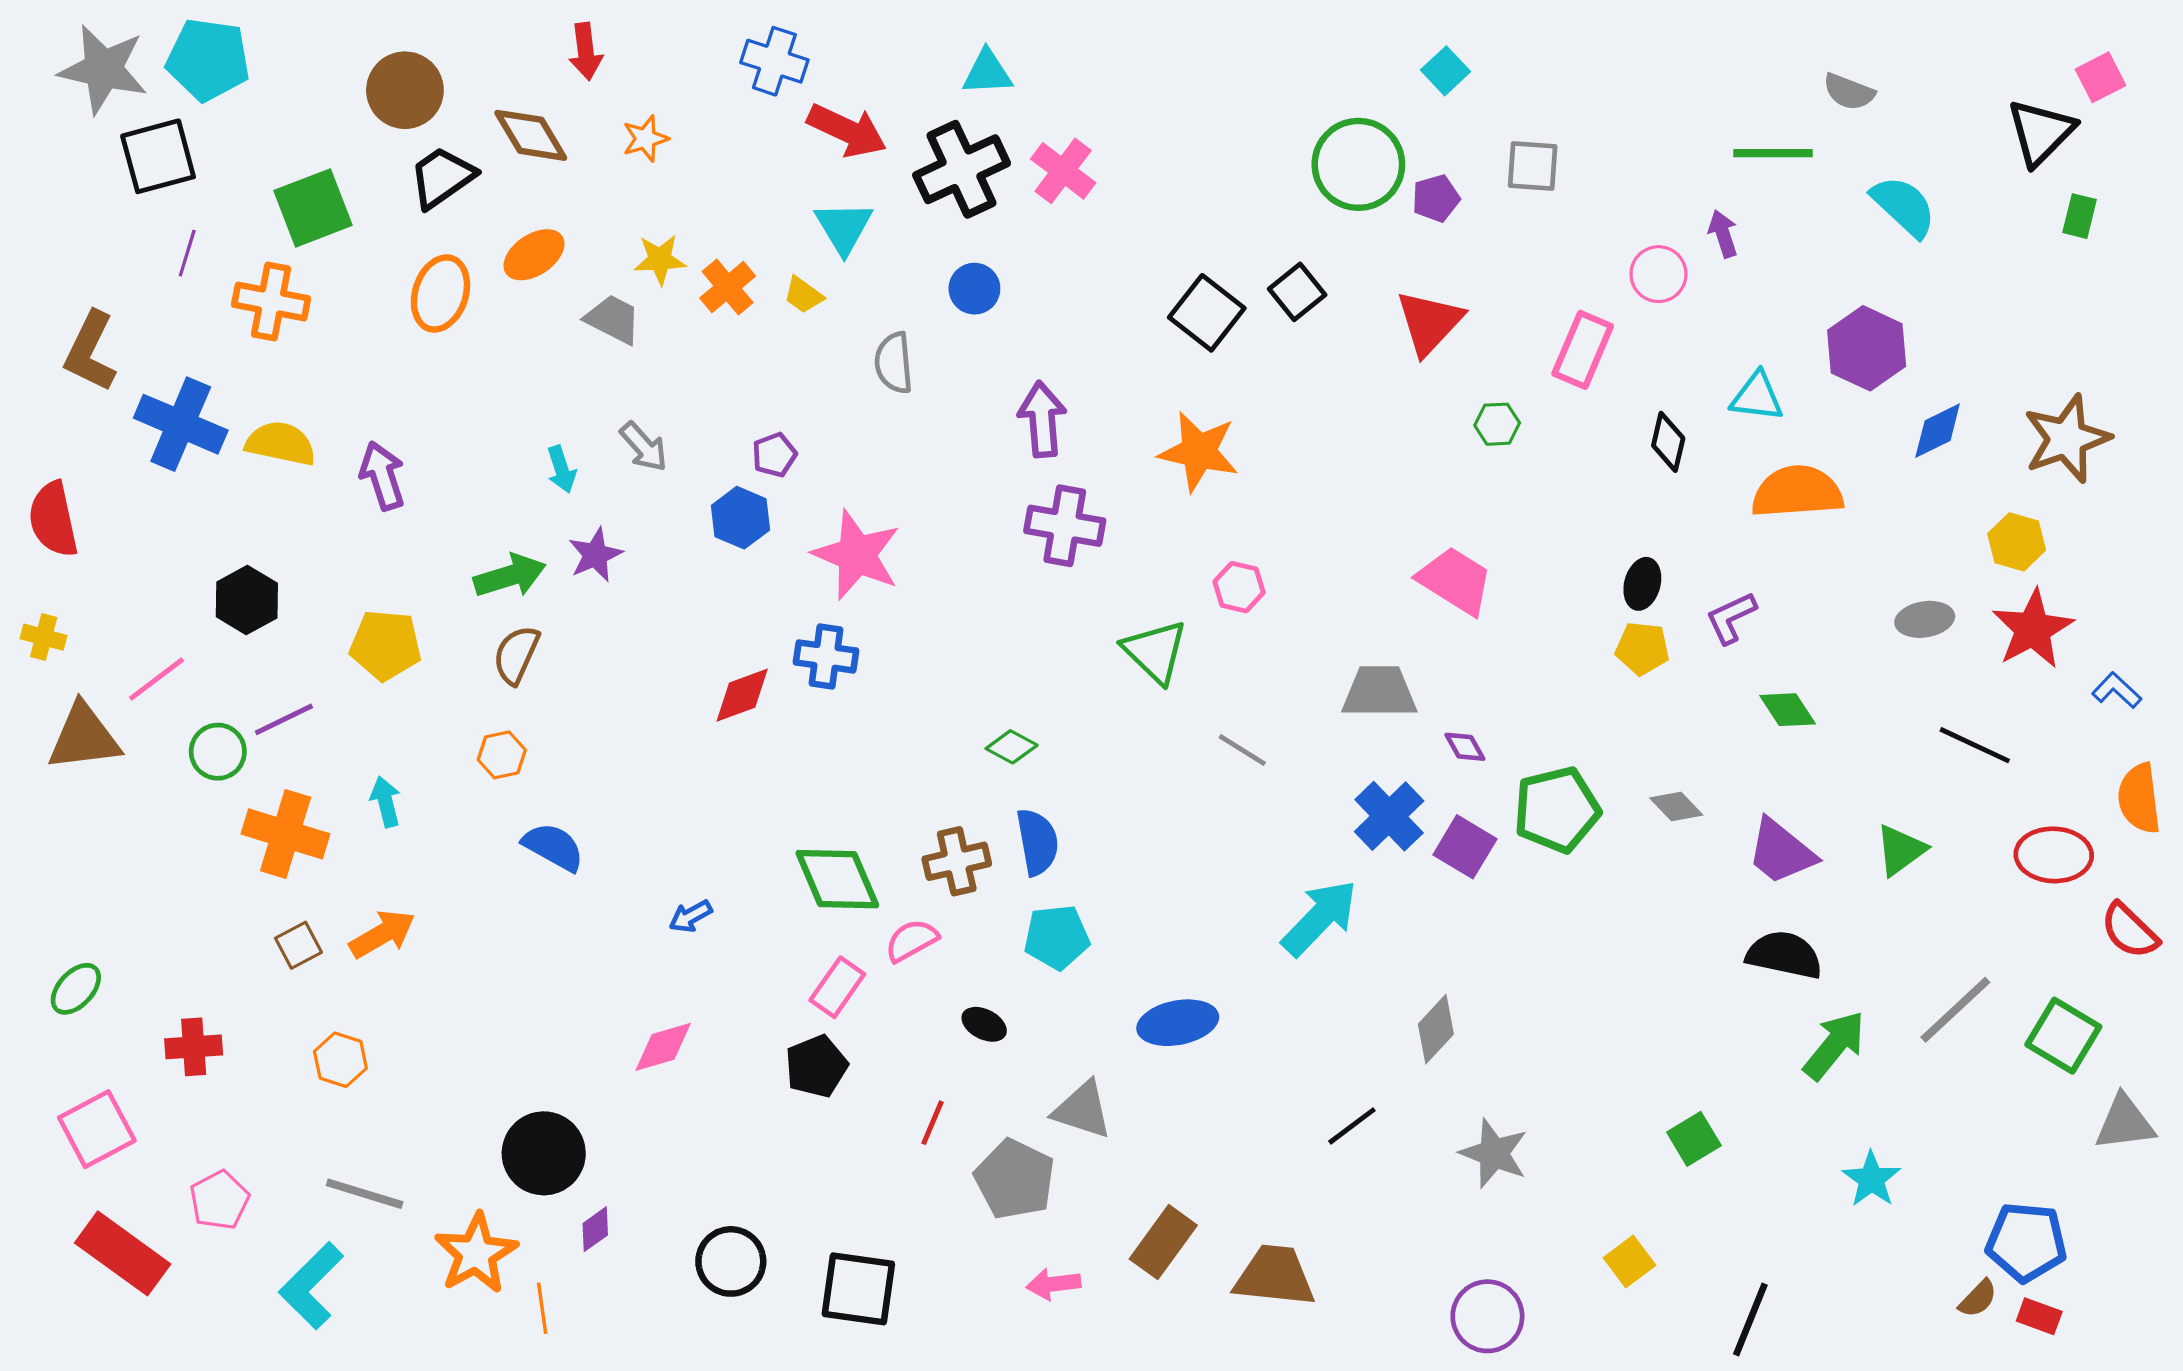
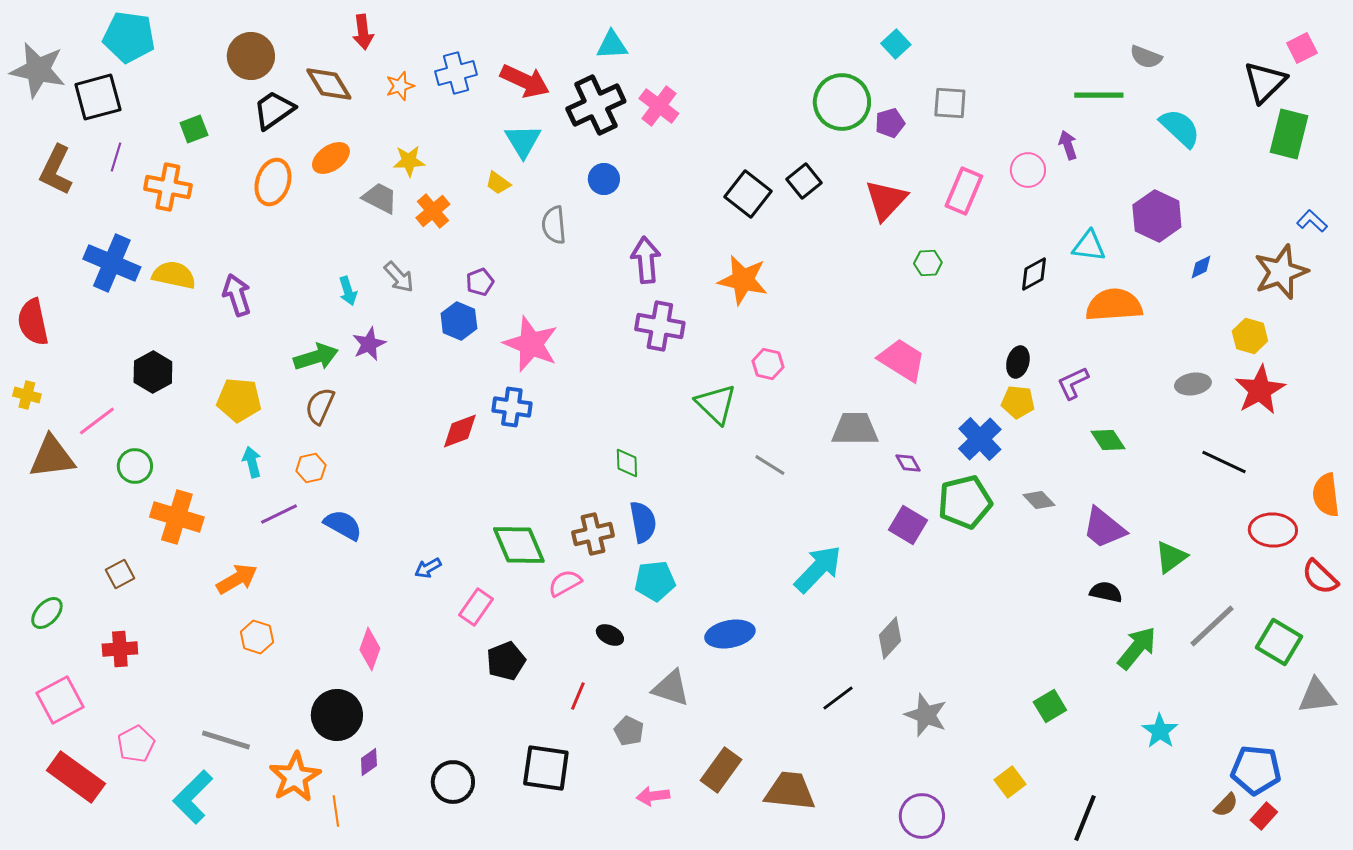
blue cross: (774, 61) -> (456, 73), moved, turned -33
gray star: (103, 69) -> (38, 70), moved
green square: (313, 208) -> (194, 129), size x0.6
green rectangle: (2080, 216) -> (1289, 134), size x1.8
orange cross: (728, 287) -> (433, 211), moved
pink rectangle: (1583, 350) -> (964, 191), moved
brown L-shape: (90, 352) -> (56, 170), moved
blue diamond: (1938, 431) -> (1201, 267), size x0.7
black diamond: (1668, 442) -> (1034, 274), turned 48
blue L-shape: (2117, 690) -> (1312, 221), moved
purple line: (284, 719) -> (279, 514), moved
green diamond: (1012, 747) -> (627, 463), turned 60
cyan arrow: (386, 802) -> (252, 462), moved
blue cross: (1389, 816) -> (980, 439), moved
green triangle: (1900, 850) -> (1171, 557), moved
brown square: (298, 945) -> (120, 574), moved
black semicircle: (1784, 955) -> (1106, 592), size x0.7
pink rectangle: (837, 987) -> (476, 607), moved
pink diamond: (663, 1047) -> (370, 649), moved, turned -54
orange hexagon: (340, 1060) -> (257, 637), moved
gray pentagon: (1015, 1179) -> (629, 731), size x0.6
black square: (858, 1289) -> (546, 768), moved
red rectangle: (2039, 1316) -> (1264, 816), turned -68

